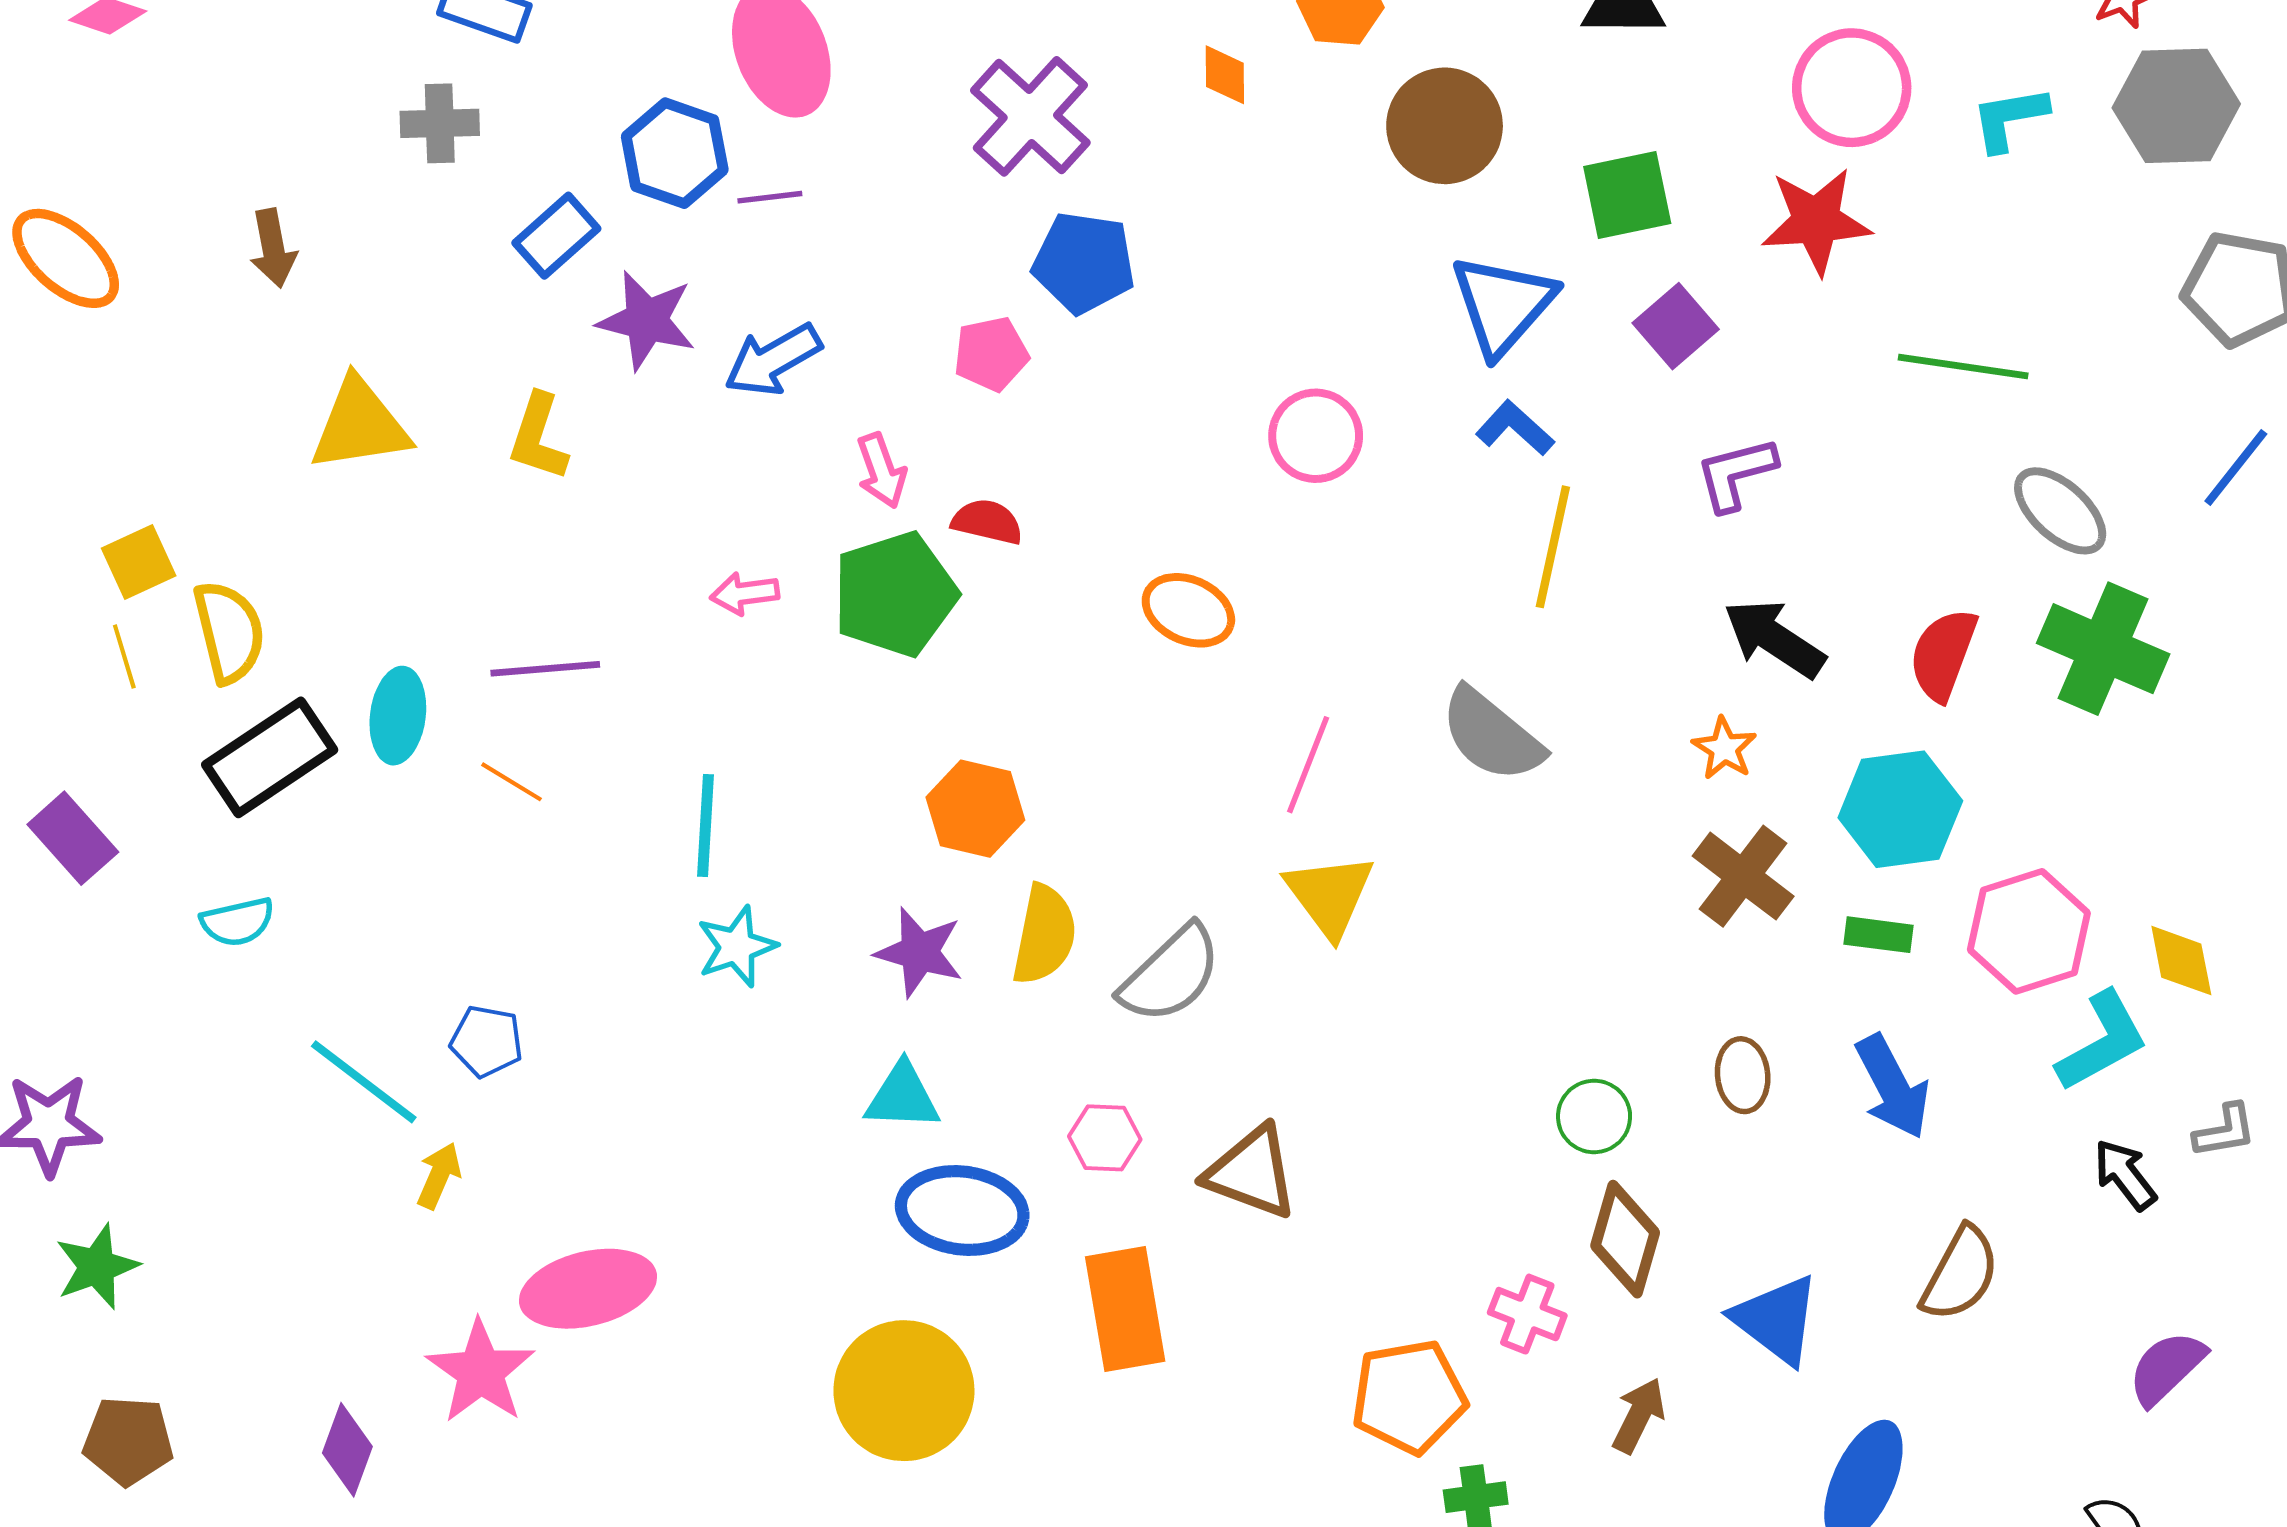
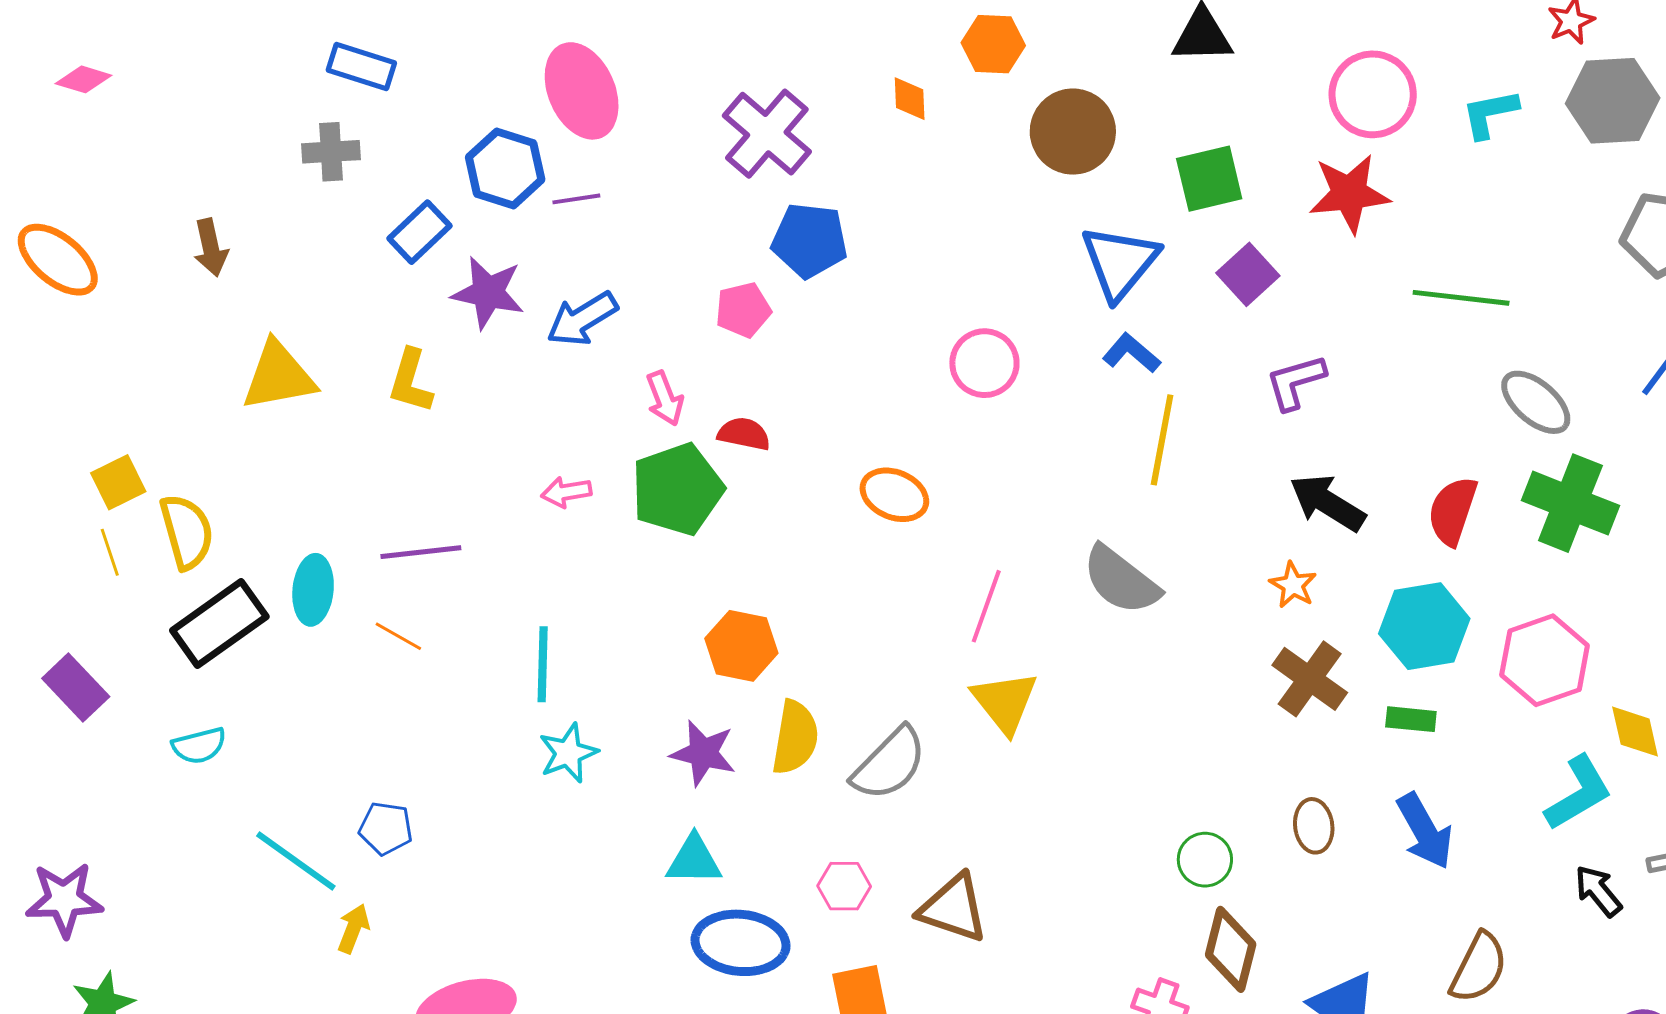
pink hexagon: (2029, 931) -> (1545, 660), moved

